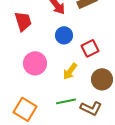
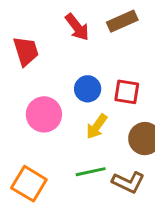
blue circle: (64, 35) -> (88, 89), moved
red square: (90, 48) -> (127, 92), turned 36

